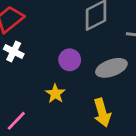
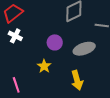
pink line: (16, 121) -> (16, 85), turned -63

